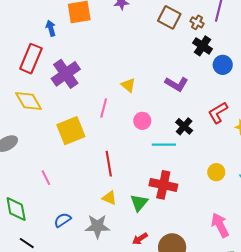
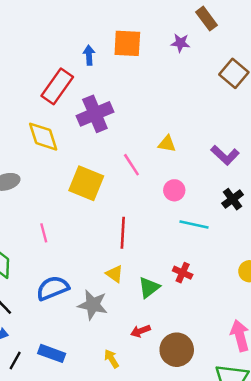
yellow triangle: (128, 85) -> (167, 144), turned -42
pink line: (104, 108) -> (131, 165), turned -60
black cross: (184, 126) -> (233, 199), moved
yellow square: (71, 131) -> (86, 183), turned 32
red cross: (163, 185) -> (183, 273), size x0.6
blue semicircle: (63, 220) -> (53, 288), size x1.5

